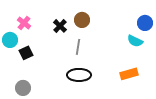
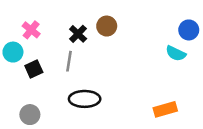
gray line: (78, 47) -> (69, 61), moved
orange rectangle: (129, 74) -> (165, 109), moved
black ellipse: (79, 75) -> (85, 99), moved

